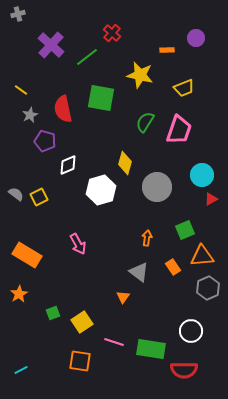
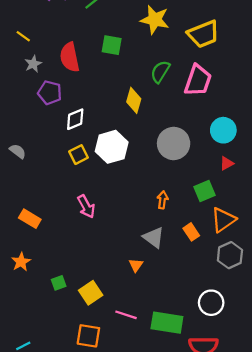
yellow trapezoid: (184, 88) -> (203, 34), size x1.4
green square: (101, 98) -> (112, 45), size x0.7
yellow diamond: (125, 163) -> (134, 100), moved
yellow square: (39, 197) -> (78, 155), moved
red triangle: (211, 199) -> (227, 163), moved
orange rectangle: (27, 255) -> (30, 219), size x0.7
orange triangle: (202, 256) -> (223, 220), turned -30

